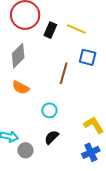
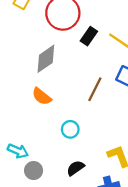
black semicircle: (52, 137) -> (75, 168), moved

